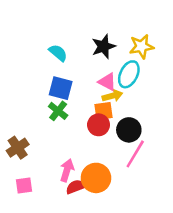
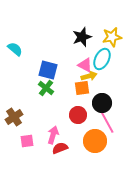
cyan semicircle: (58, 53) -> (15, 49), moved
red circle: (99, 125) -> (78, 115), moved
pink line: (135, 154) -> (107, 122), turned -60
orange circle: (96, 178) -> (95, 141), moved
pink square: (24, 186) -> (27, 141), moved

